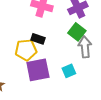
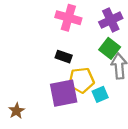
yellow pentagon: (26, 50) -> (81, 80), moved

